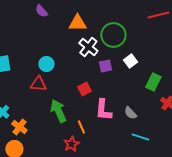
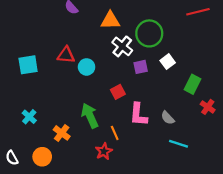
cyan circle: (46, 64) -> (87, 67), moved
red triangle: (38, 84) -> (66, 55), moved
orange cross: (19, 127) -> (62, 133), moved

